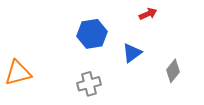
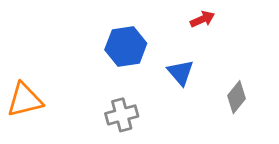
blue triangle: (132, 53) -> (181, 72), turned -35

